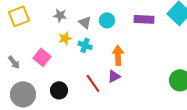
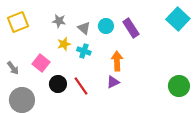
purple rectangle: (144, 19) -> (131, 28), moved, turned 54
red line: (93, 83) -> (81, 86), moved
black circle: (59, 90) -> (58, 84), moved

